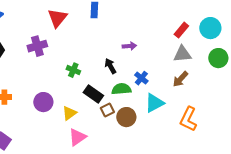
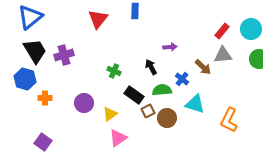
purple cross: (37, 46) -> (64, 55), moved
brown arrow: (180, 79) -> (203, 67), moved, turned -90
cyan triangle: (154, 103) -> (195, 104), turned 45

